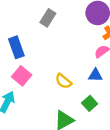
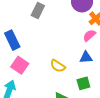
green square: (90, 103) -> (83, 83), turned 32

